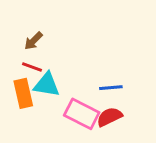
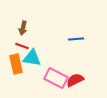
brown arrow: (33, 41) -> (23, 28), turned -32
blue line: (111, 88) -> (76, 39), moved

